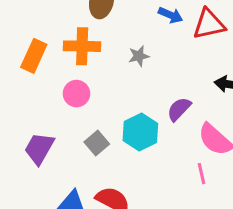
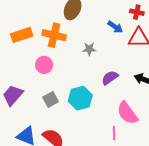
orange rectangle: (34, 56) -> (22, 35), turned 35
purple semicircle: (179, 109) -> (110, 78), moved

